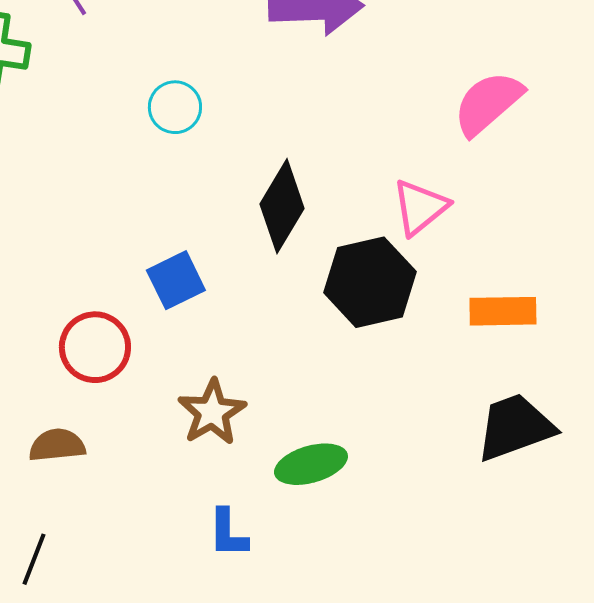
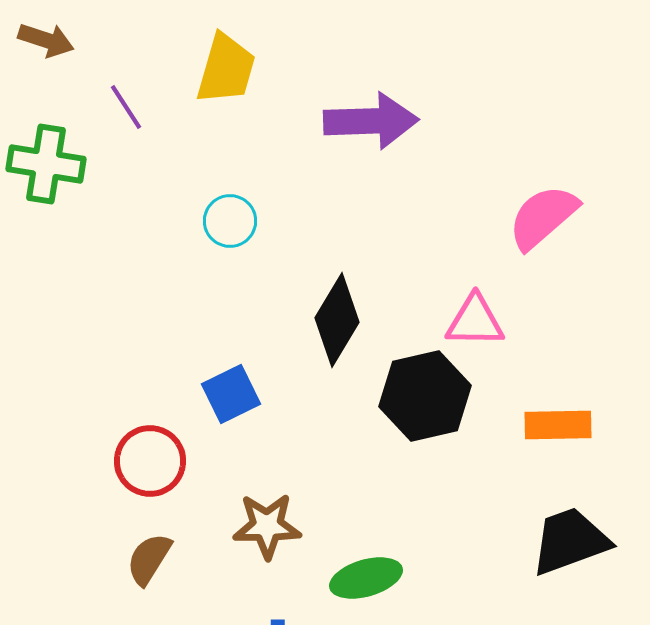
pink triangle: (420, 207) -> (475, 321), turned 40
brown star: (212, 412) -> (267, 526), turned 30
brown semicircle: (57, 445) -> (149, 559), moved, turned -52

